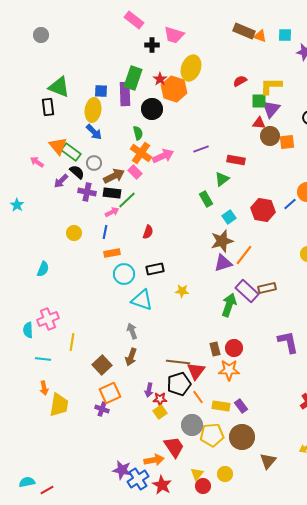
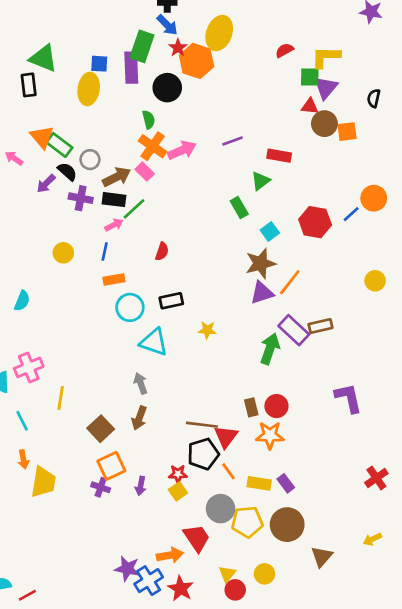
blue arrow: (94, 132) -> (167, 25), moved
cyan line: (43, 359) -> (22, 421), turned 56
purple arrow: (149, 390) -> (141, 486), moved

